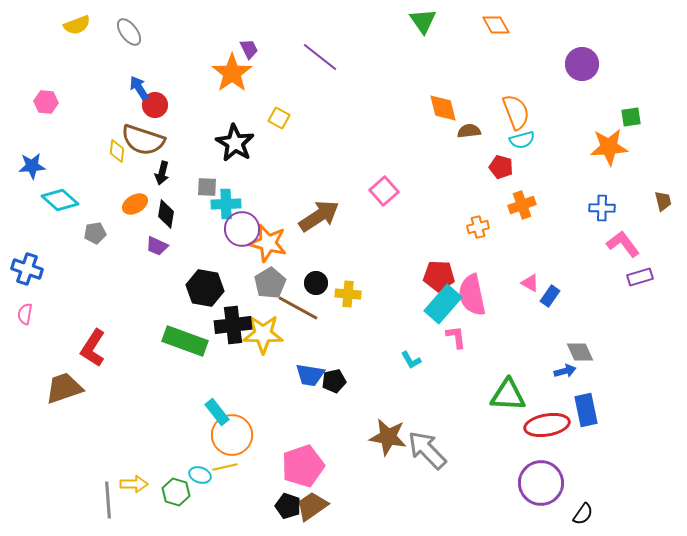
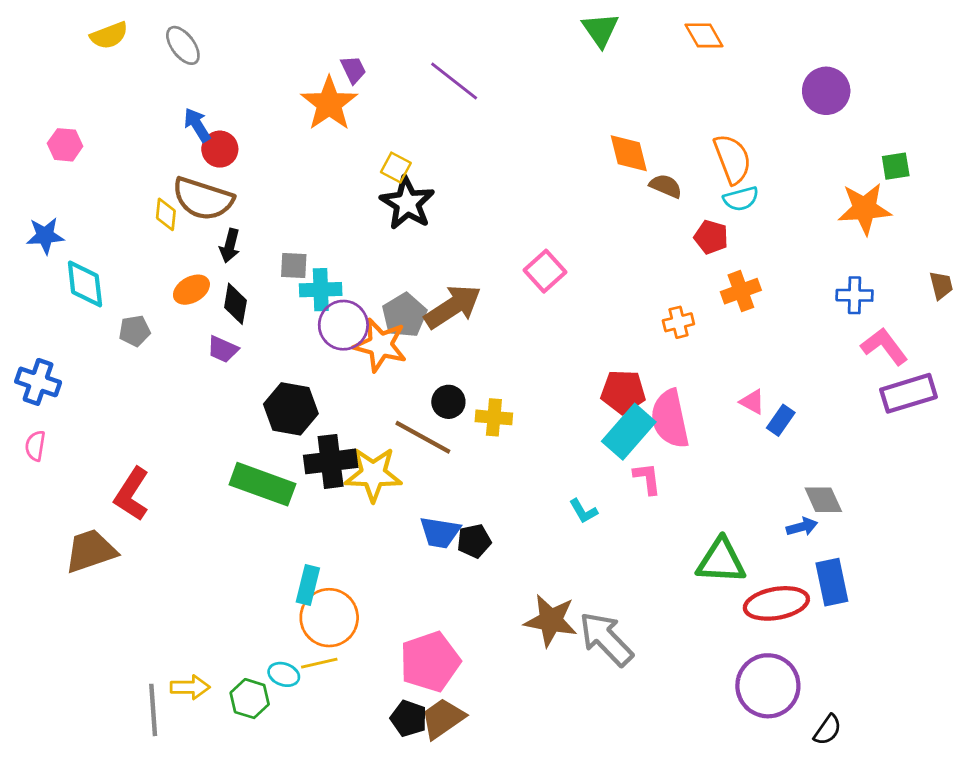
brown semicircle: (469, 131) -> (666, 186), turned 30
black star: (235, 143) -> (407, 203), moved
cyan diamond: (60, 200) -> (85, 284), turned 42
purple rectangle: (640, 277) -> (909, 393), size x1.5
gray pentagon: (270, 283) -> (404, 315), moved
cyan rectangle: (217, 412) -> (308, 585), turned 52

